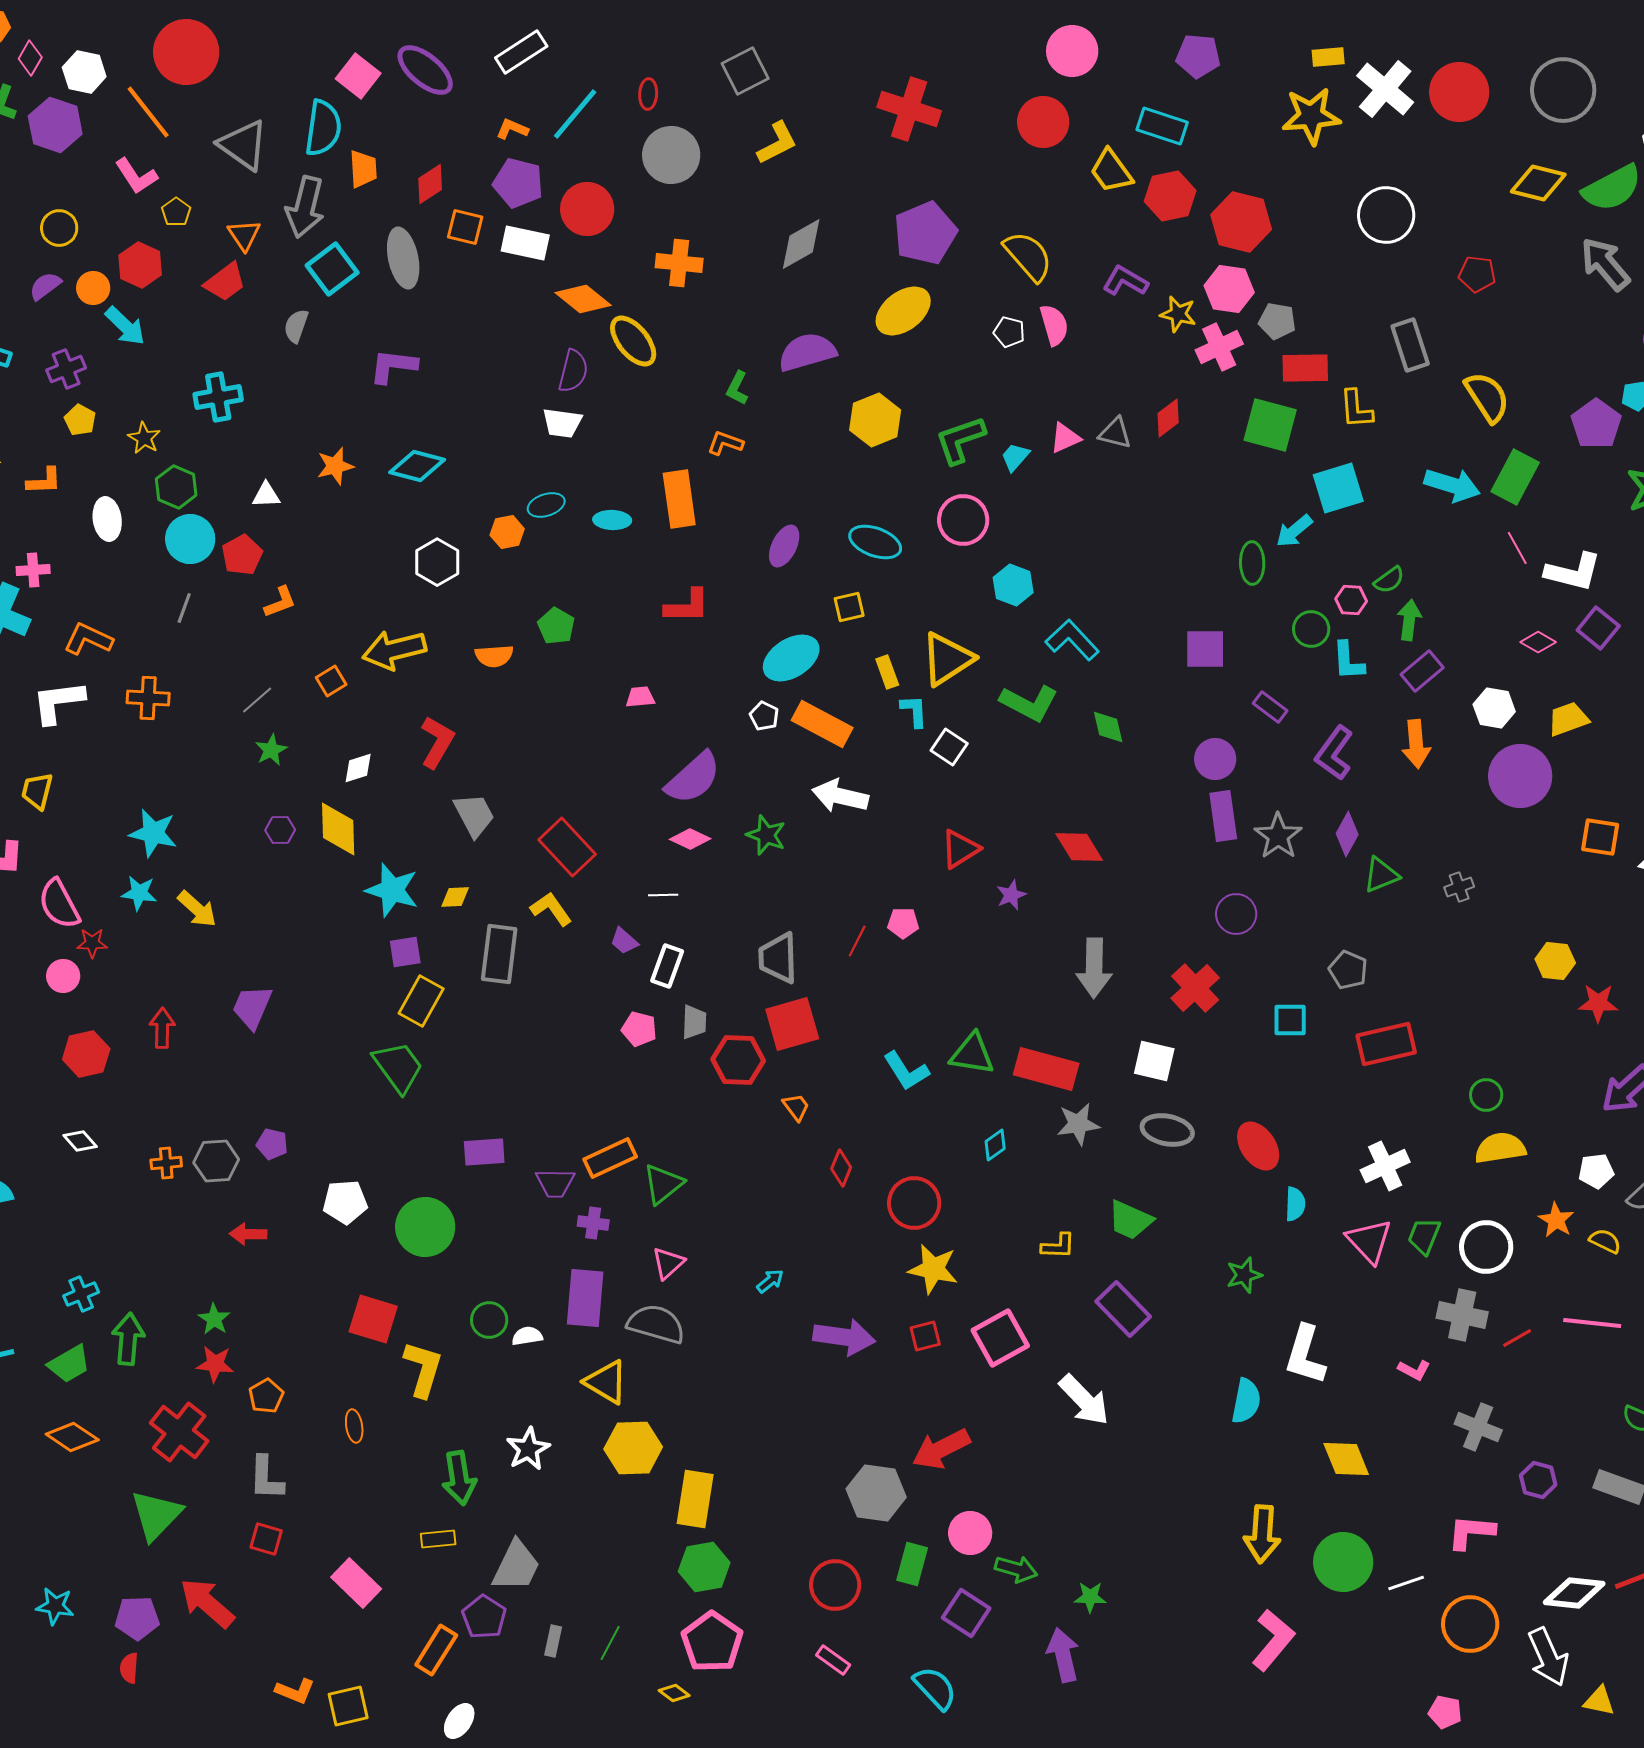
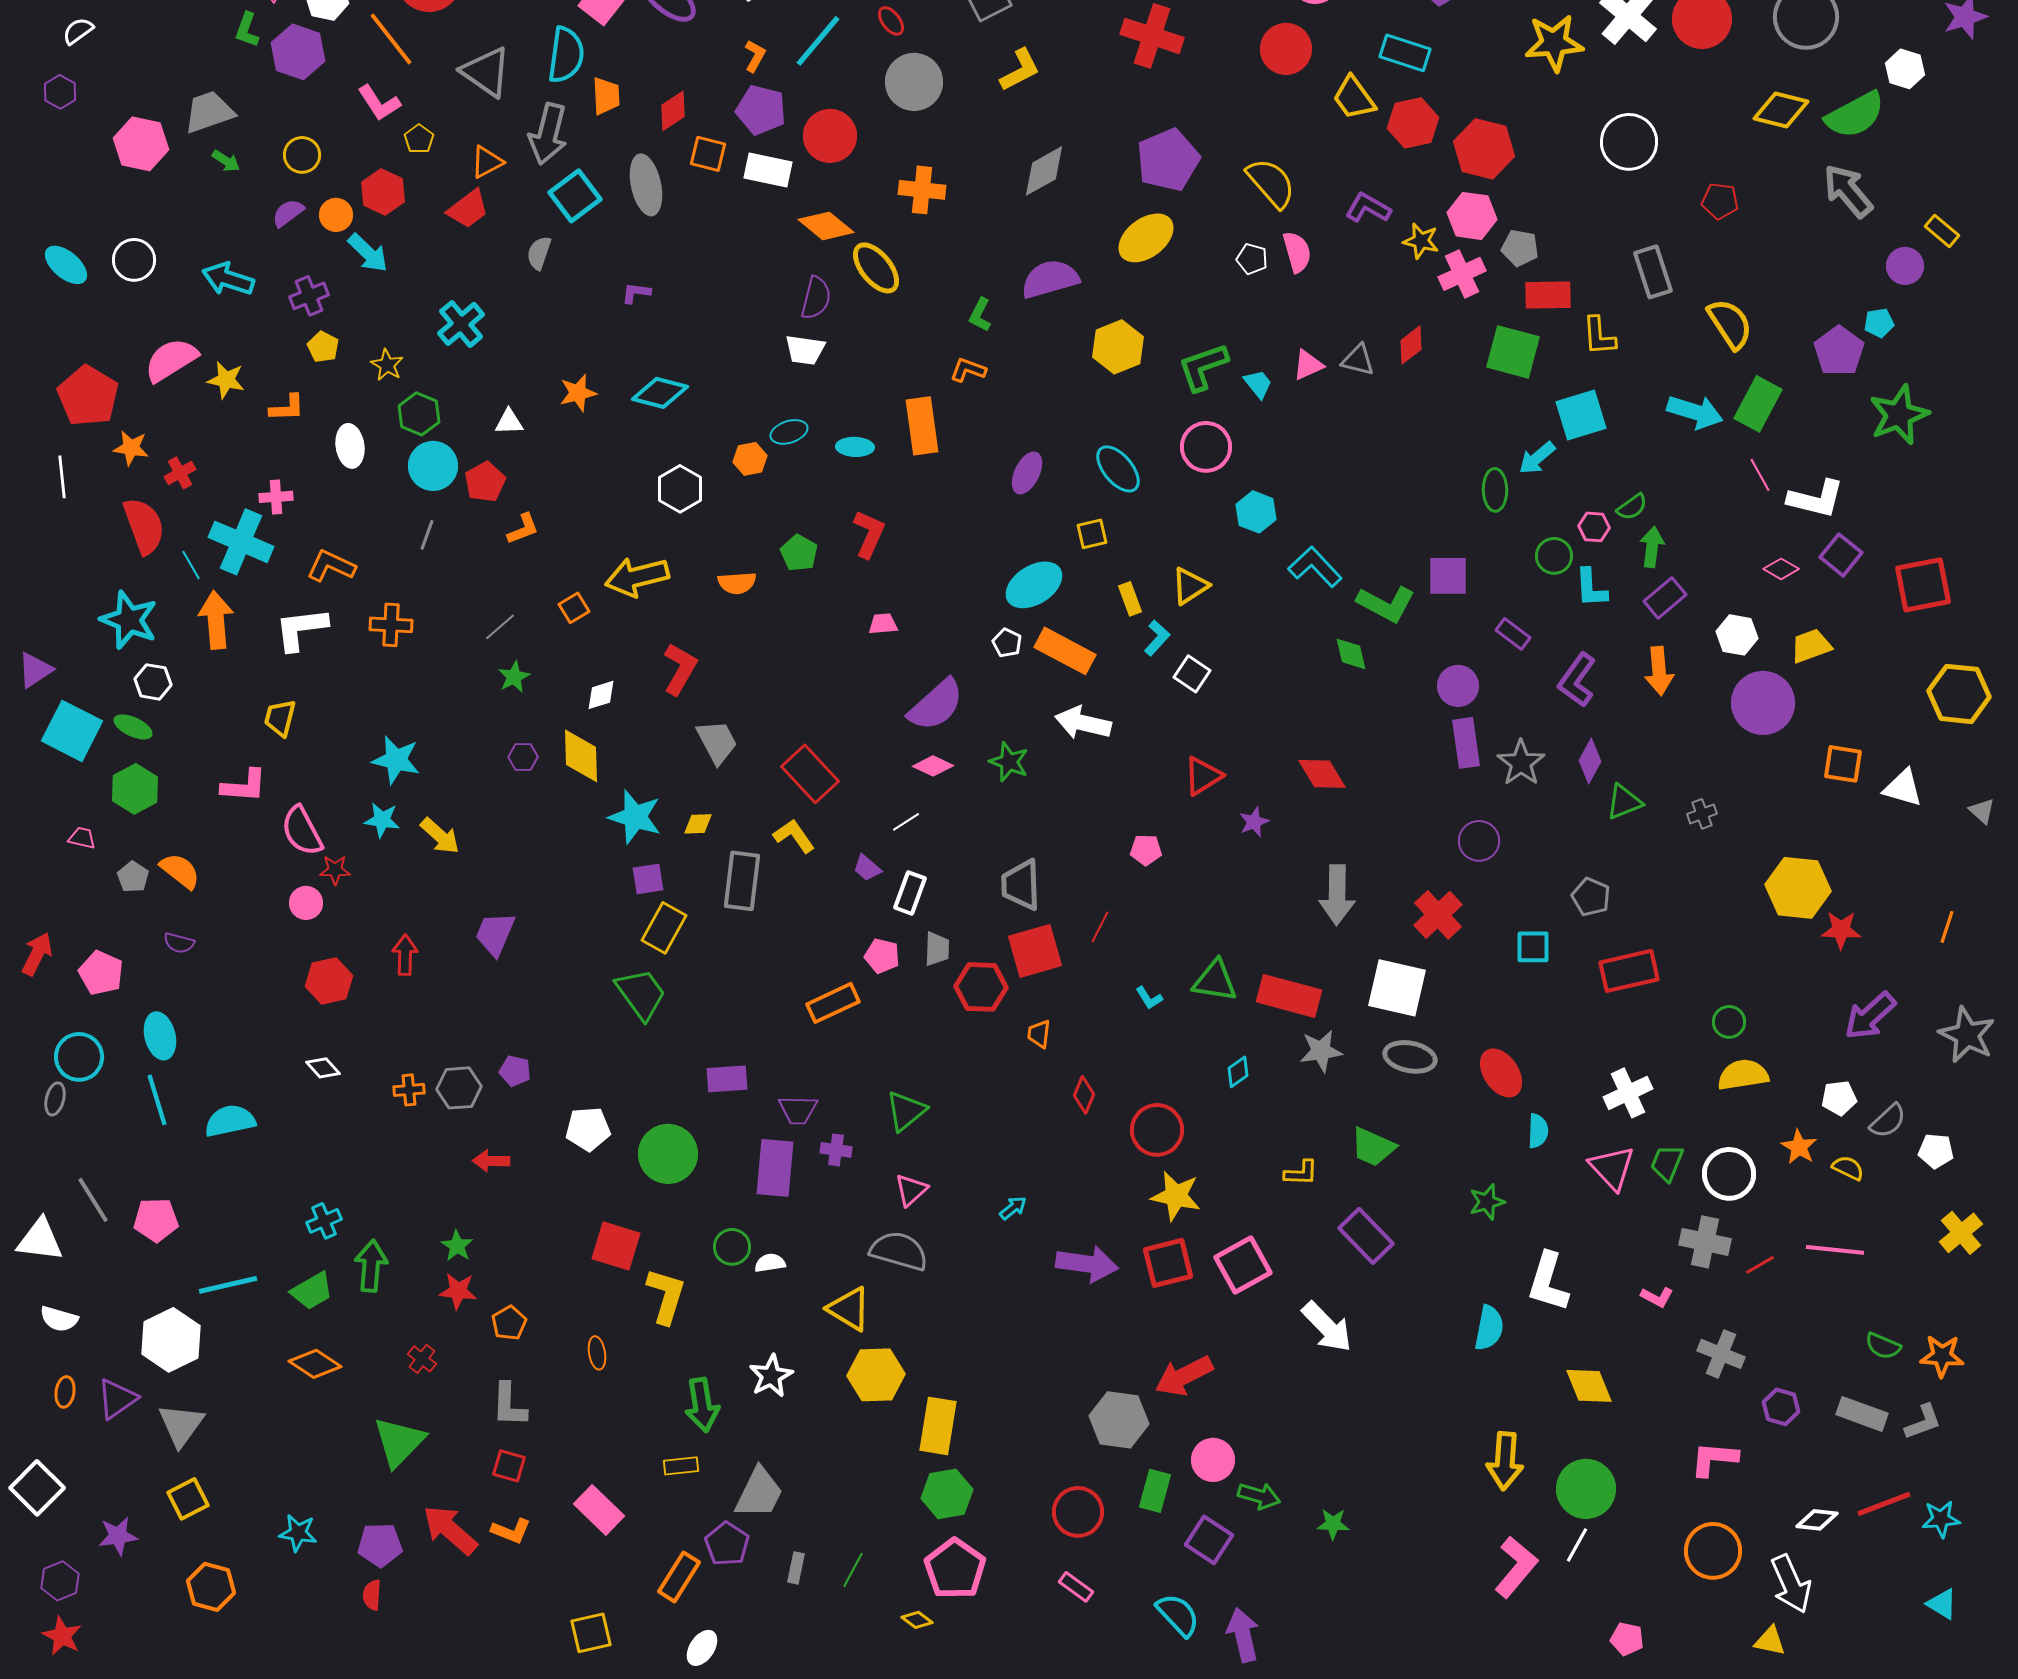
red ellipse: (648, 94) -> (891, 21), turned -40
orange L-shape: (512, 129) -> (755, 56), turned 96
orange triangle: (244, 235) -> (487, 162), turned 36
purple L-shape: (393, 366) -> (636, 293), size x0.6
cyan cross: (218, 397) -> (461, 324), turned -30
cyan trapezoid: (1015, 457) -> (1258, 384), turned 100
cyan ellipse: (875, 542) -> (1118, 469), turned 30
red L-shape: (687, 606) -> (869, 534), moved, turned -66
yellow triangle: (947, 659) -> (1190, 586), size x0.7
green L-shape: (1029, 703) -> (1386, 604), moved
cyan L-shape: (914, 711) -> (1157, 638), turned 45
white line: (663, 895) -> (906, 822), turned -32
red line: (857, 941) -> (1100, 927), moved
yellow hexagon: (1555, 961) -> (1798, 888), size x1.6
white square: (1154, 1061) -> (1397, 988), size x1.4
cyan L-shape: (906, 1071) -> (1149, 998), size x0.6
orange trapezoid: (796, 1107) -> (1039, 1034), turned -136
orange rectangle: (610, 1158) -> (833, 1003), moved
purple rectangle: (585, 1298) -> (775, 1168), moved
red square: (925, 1336) -> (1168, 1263), size x1.6
red cross: (179, 1432) -> (422, 1359), size x0.5
white line: (1406, 1583) -> (1577, 1545), moved, turned -42
white diamond: (1574, 1593) -> (1817, 1520), size x0.7
purple arrow: (1063, 1655) -> (1243, 1635), moved
orange L-shape: (295, 1691) -> (511, 1531), moved
yellow triangle: (1599, 1701) -> (1770, 1641), moved
pink pentagon: (1445, 1712) -> (1627, 1639), moved

